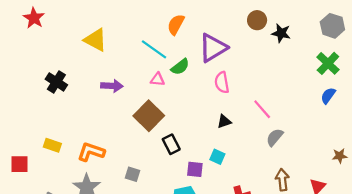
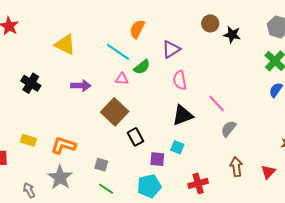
purple triangle: (213, 48) -> (171, 49), size x0.7
black triangle: (224, 121) -> (183, 115), size x1.6

